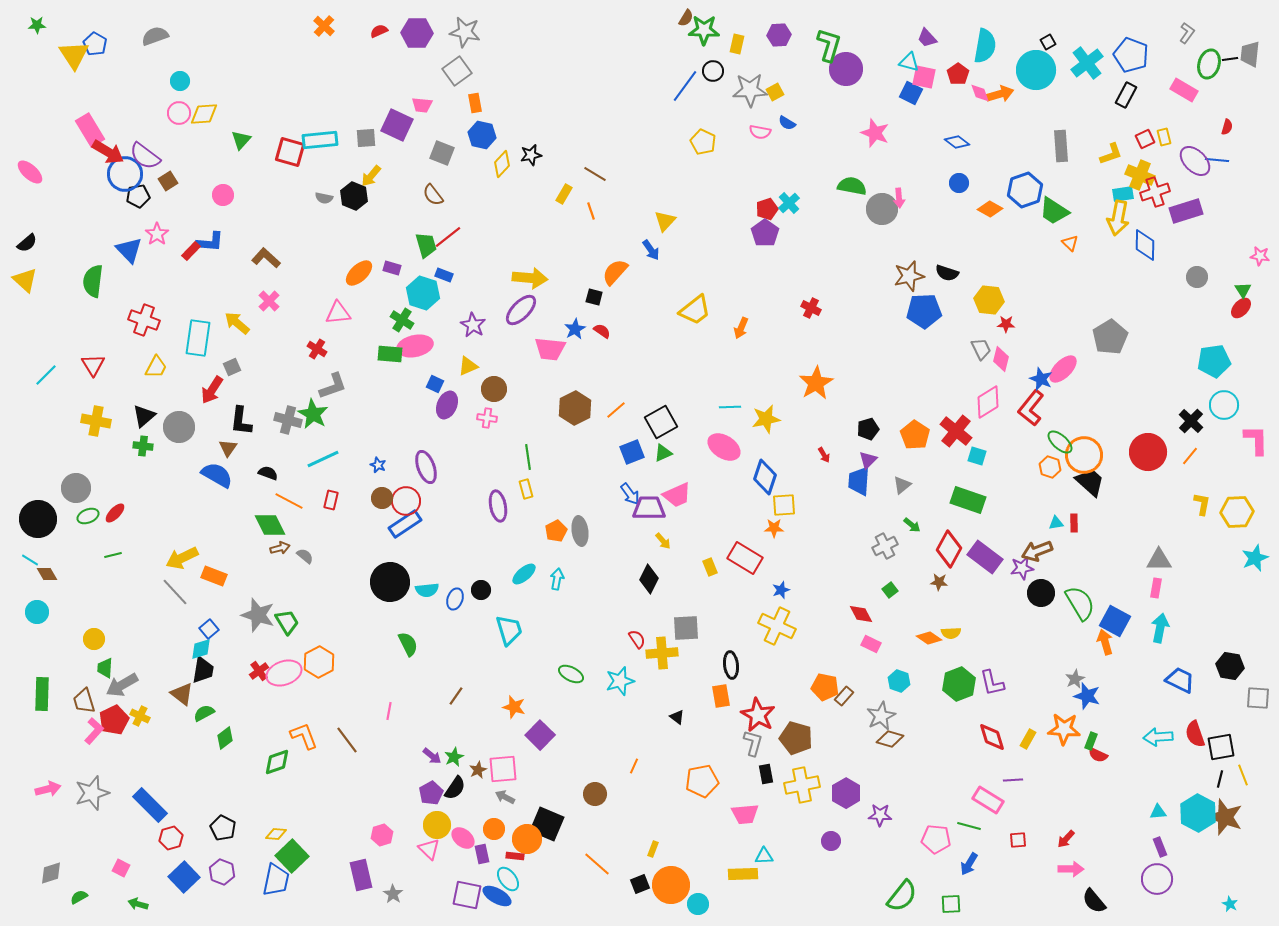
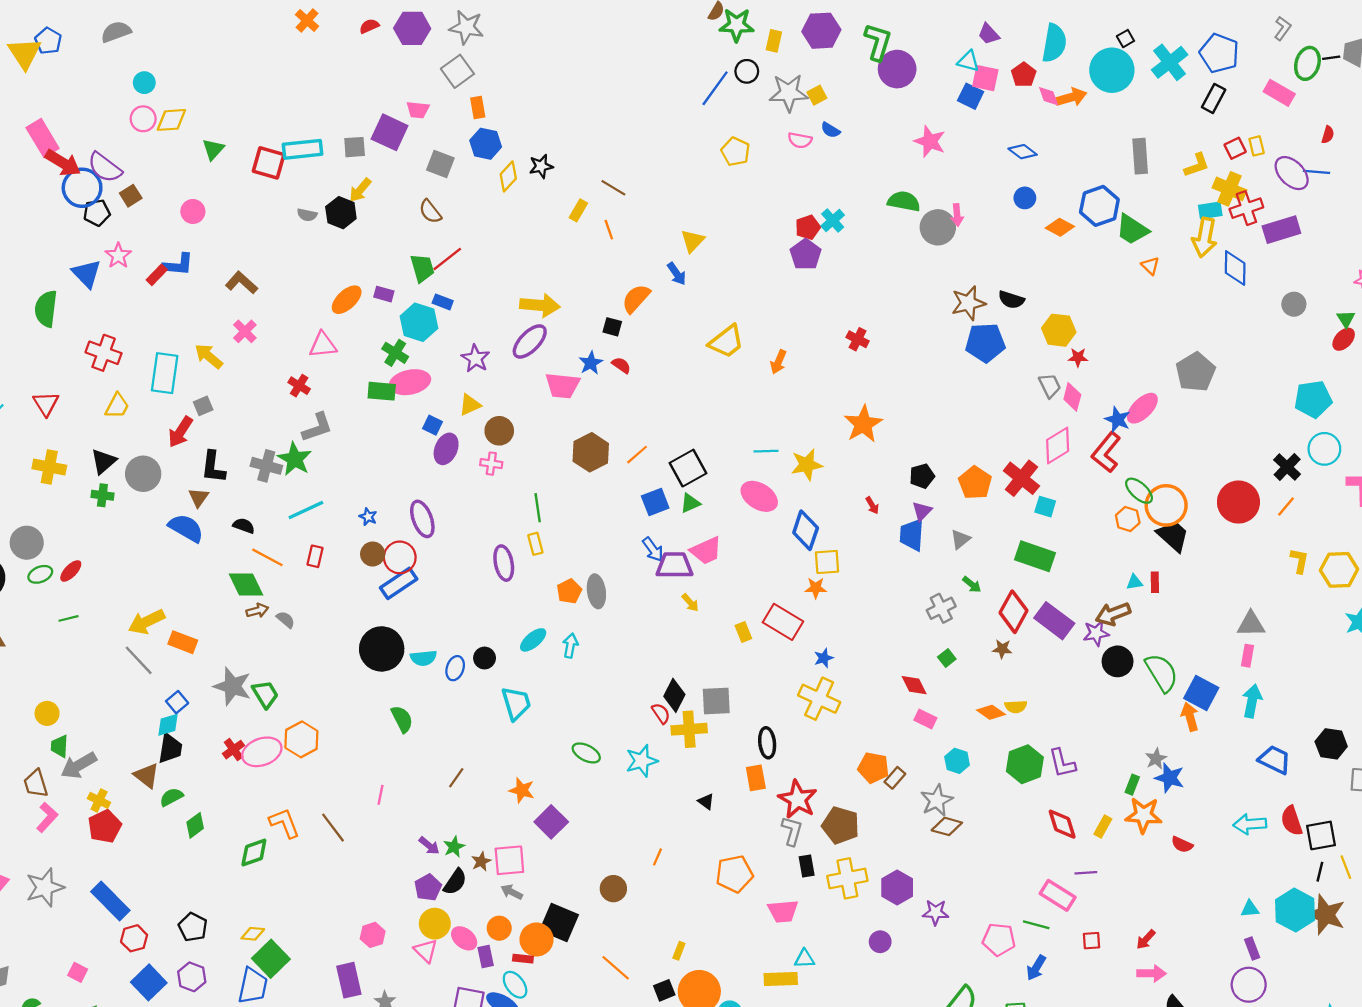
purple hexagon: (779, 35) -> (821, 31), size x1.4
black diamond: (649, 579) -> (674, 695), moved
red pentagon: (114, 720) -> (105, 826), moved
green rectangle: (1091, 741) -> (1132, 785), moved

